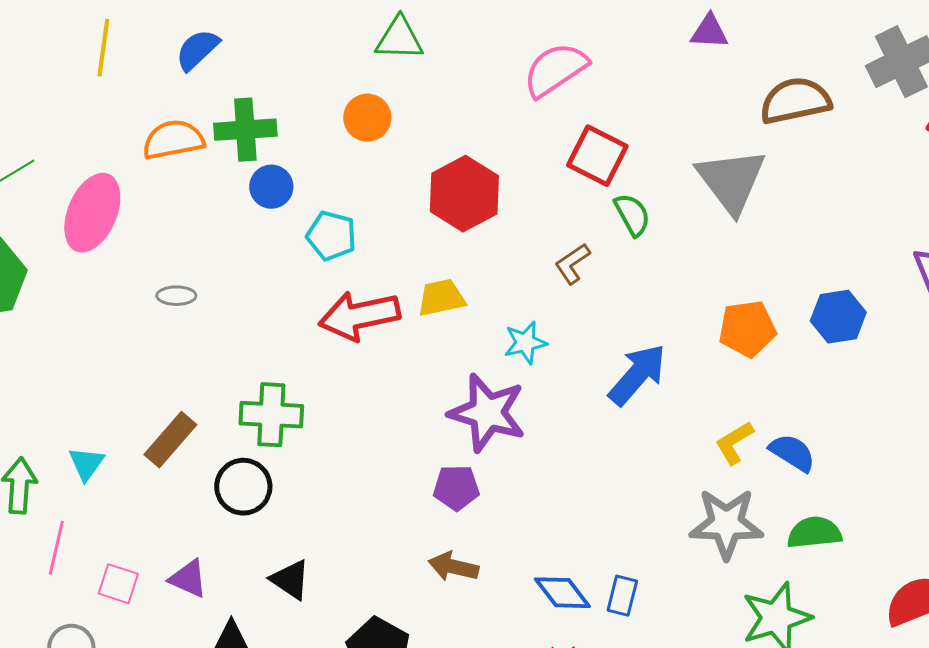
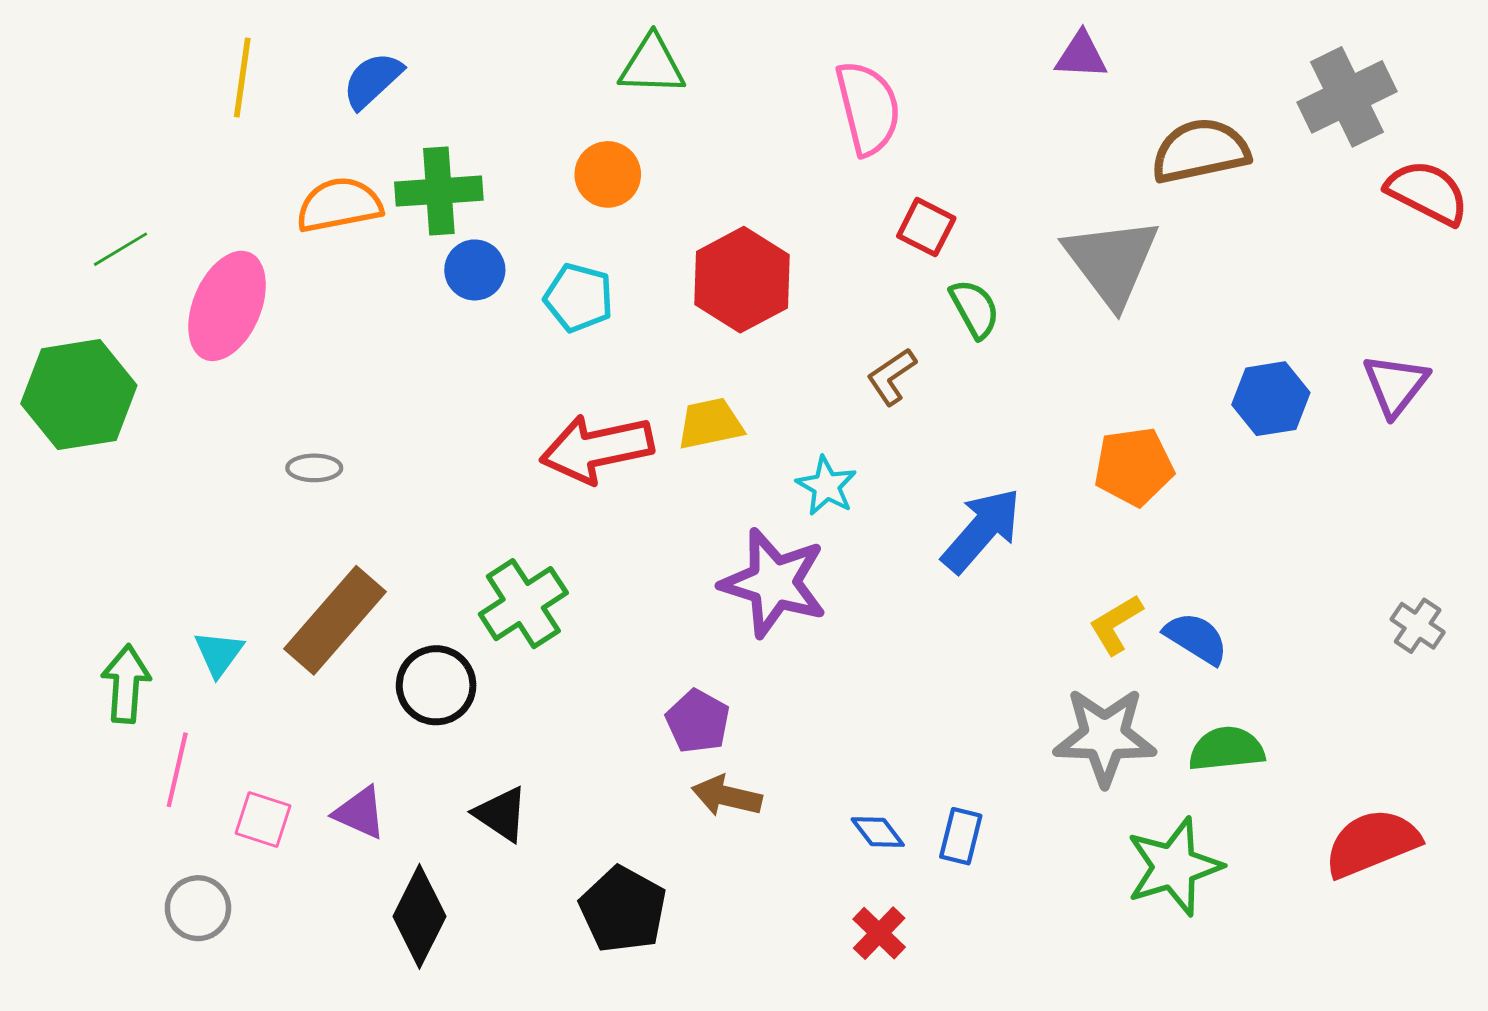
pink semicircle: (555, 70) -> (868, 108), turned 110
red square: (597, 156) -> (926, 227), size x0.7
cyan pentagon: (331, 236) -> (579, 298), moved
gray ellipse: (176, 296) -> (314, 468), moved
blue hexagon: (838, 317) -> (1271, 399), moved
cyan star: (525, 343) -> (826, 486), turned -30
green cross: (271, 415) -> (523, 604), moved, turned -36
brown rectangle: (170, 440) -> (335, 620), size x1.4
purple pentagon: (456, 488) -> (698, 721), moved, turned 30
blue diamond: (562, 593) -> (878, 832), size x0.7

